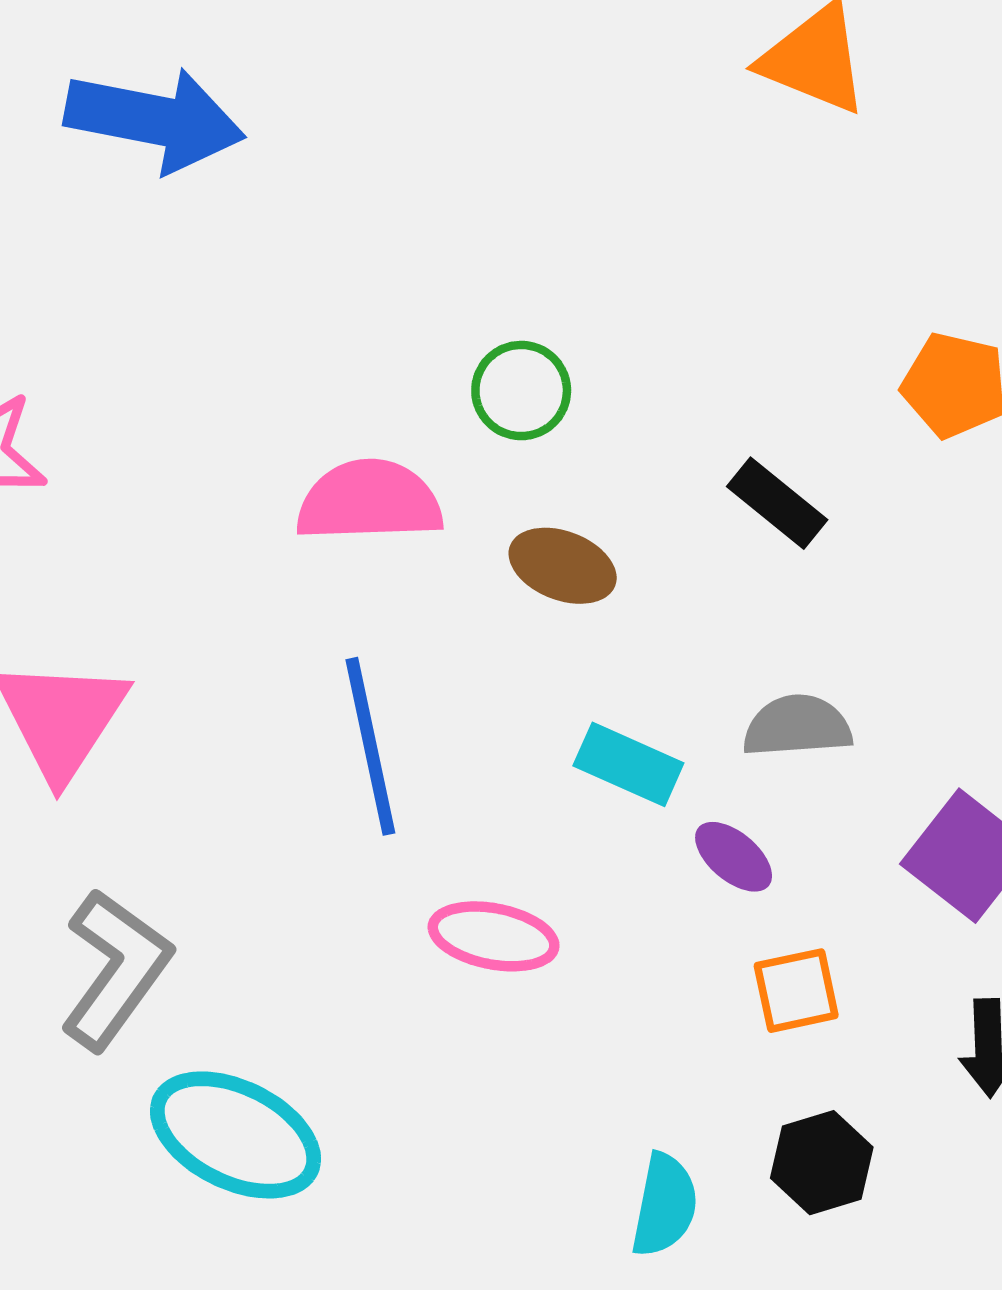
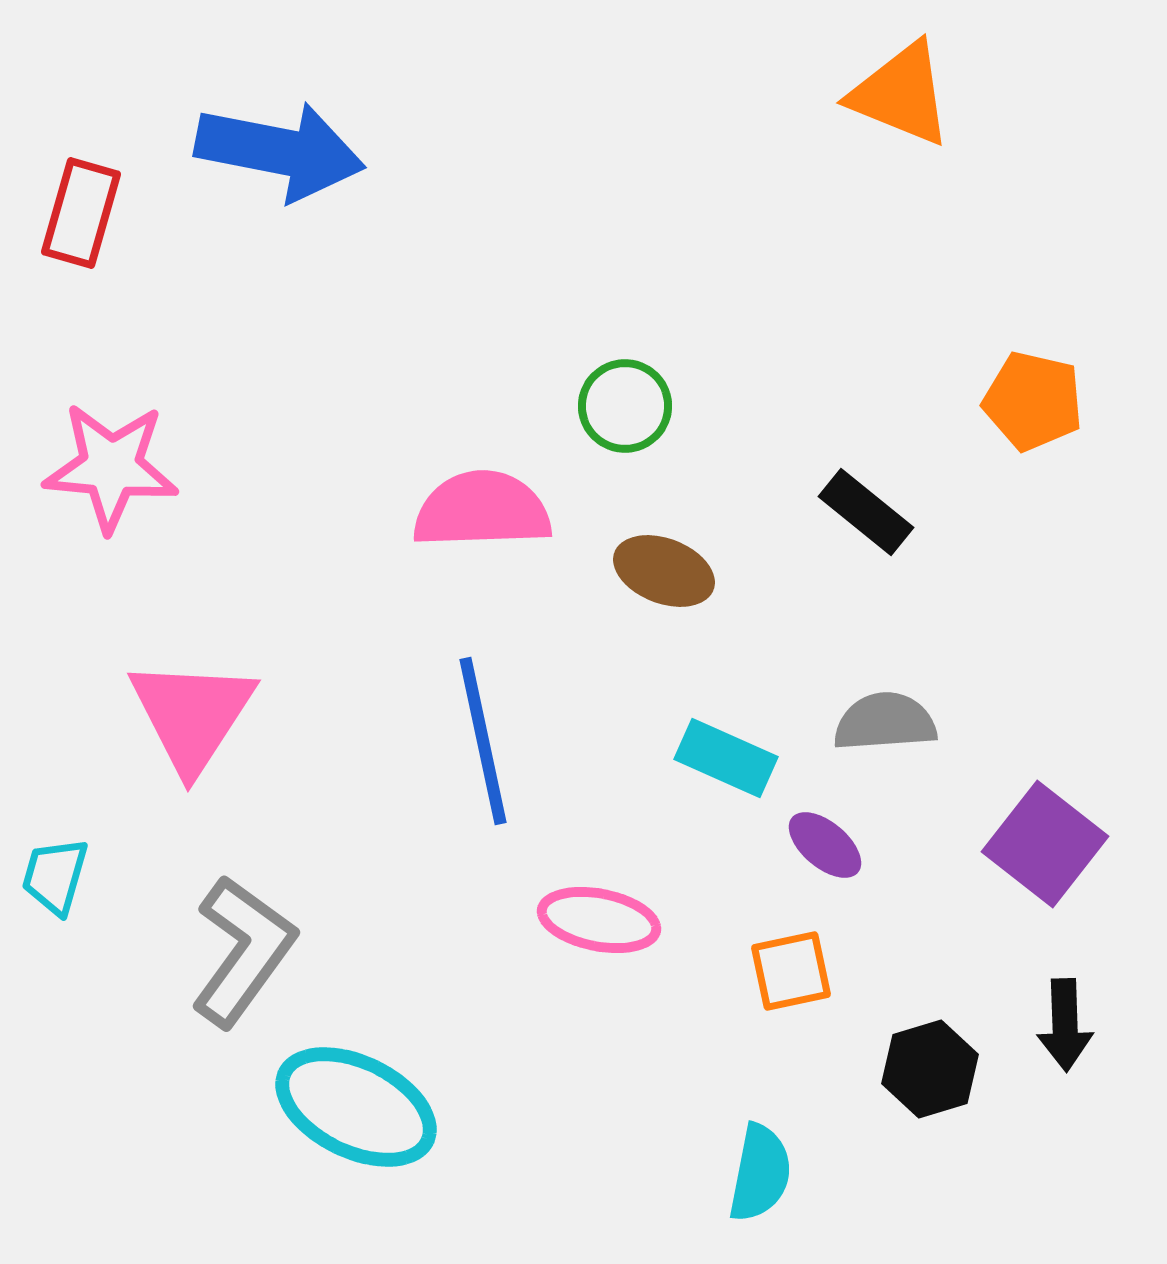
orange square: (796, 991) -> (791, 971), moved
black hexagon: (822, 1163) -> (930, 1069), moved

